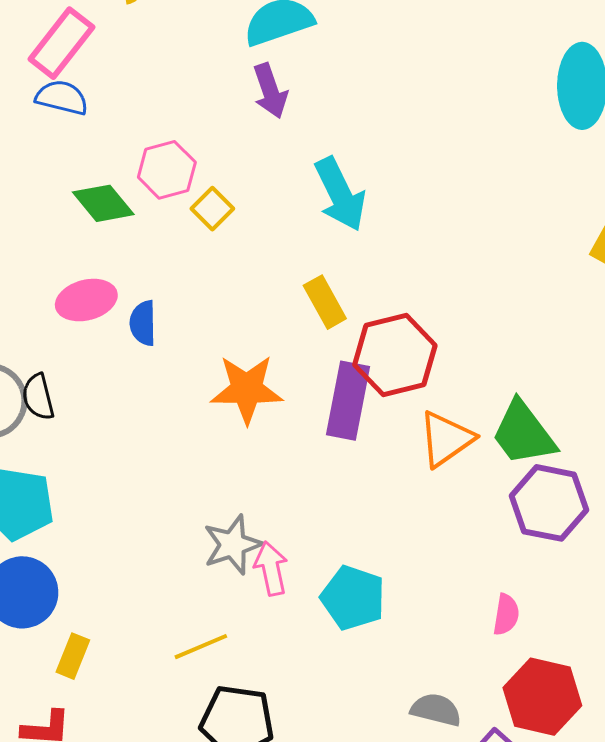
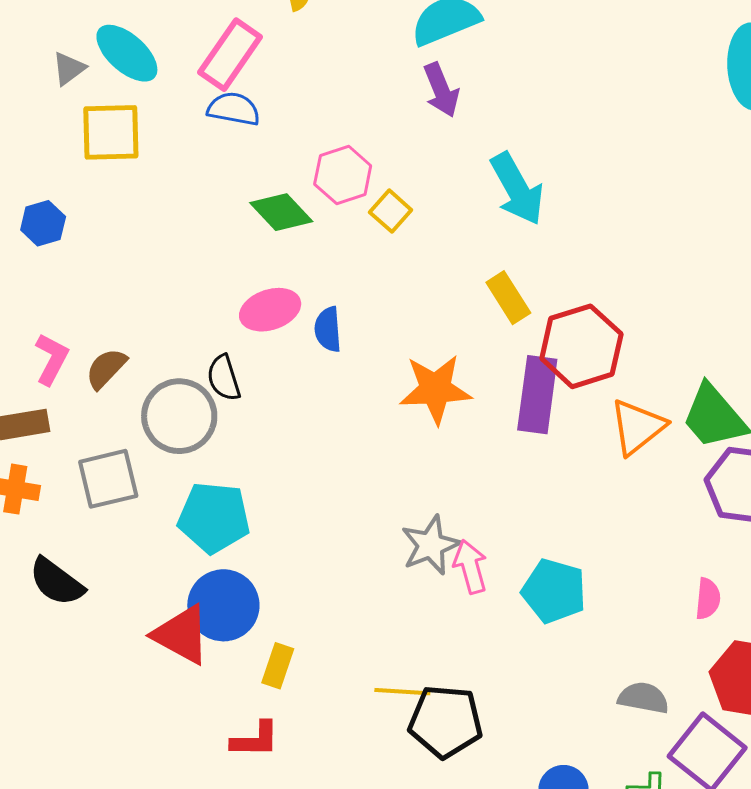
black semicircle: (38, 397) -> (224, 378), moved
yellow line: (201, 647) -> (402, 692), moved, turned 30

